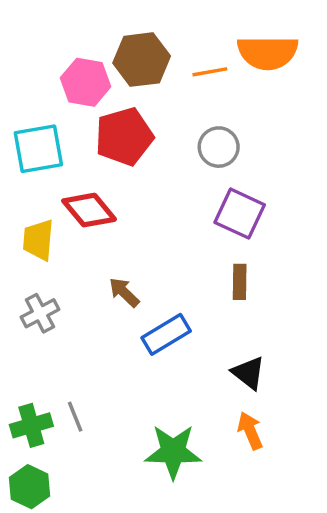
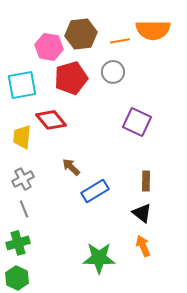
gray circle: (219, 147) -> (113, 72), moved
brown rectangle: (240, 282) -> (146, 181), moved
gray line: (75, 417) -> (24, 209), moved

